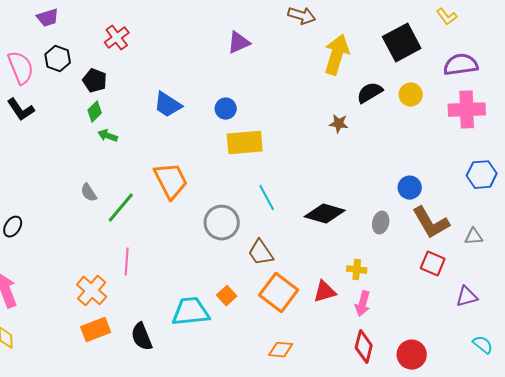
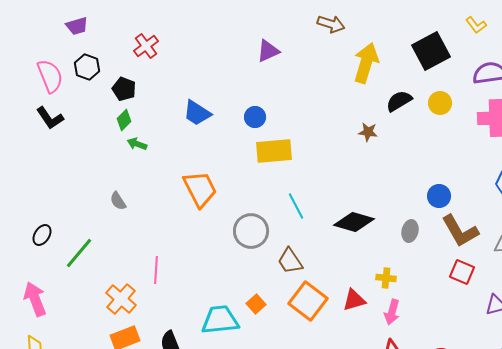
green line: (121, 208) -> (79, 253), moved

